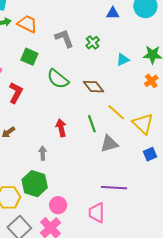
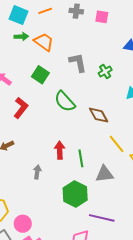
green line: (92, 124) -> (81, 158), moved
green hexagon: (35, 184) -> (75, 194), moved
pink circle: (58, 205) -> (23, 224), moved

